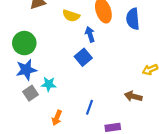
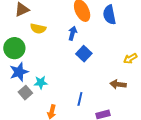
yellow semicircle: (71, 16) -> (38, 29), moved
blue arrow: (90, 34) -> (73, 33), turned 40
blue square: (83, 57) -> (84, 54), moved

